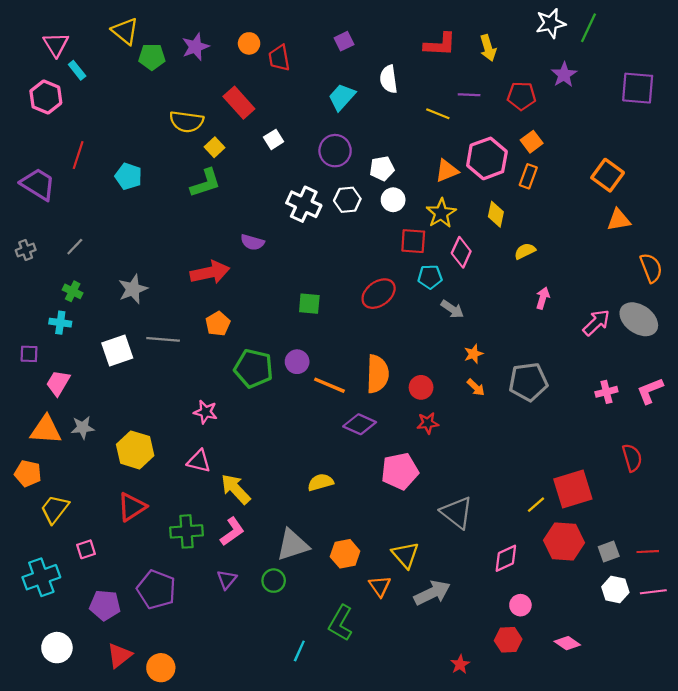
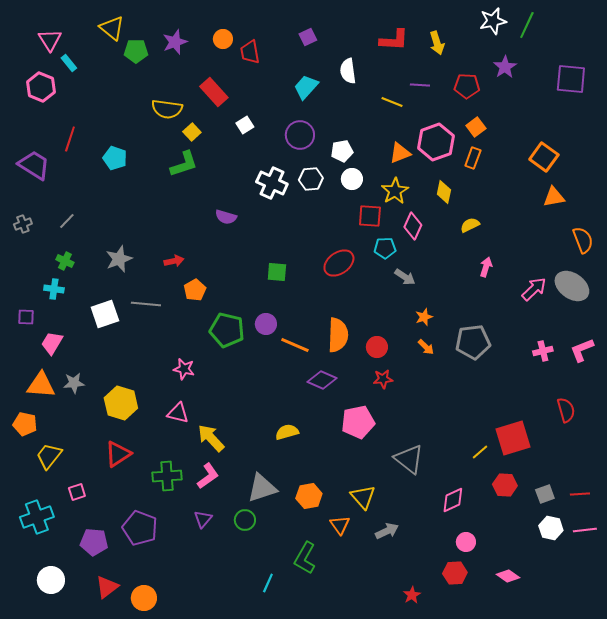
red arrow: (210, 272) -> (174, 261), moved, size x0.6
red hexagon: (564, 541) -> (505, 485), size x0.7
gray arrow: (432, 593) -> (387, 531), size x0.7

